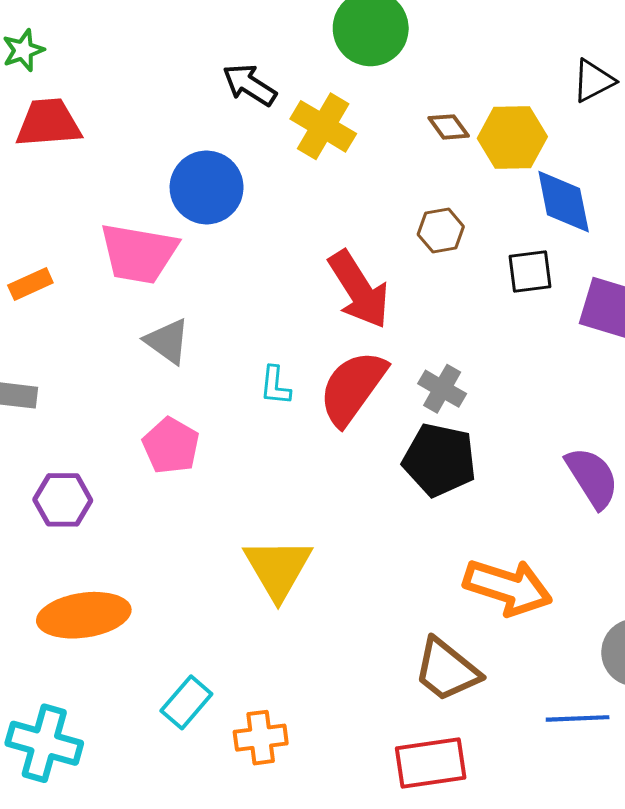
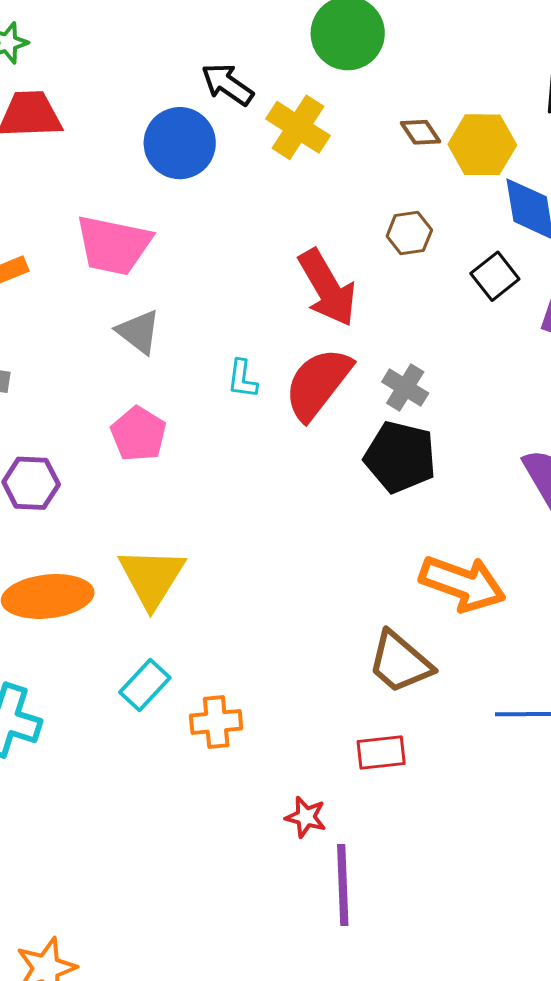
blue circle: (207, 187) -> (180, 143), moved
black square: (530, 272) -> (495, 276), turned -33
yellow triangle: (278, 568) -> (152, 577), moved
red rectangle: (431, 763) -> (381, 753), size x0.7

